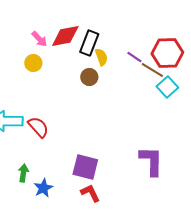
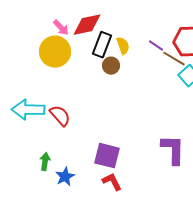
black rectangle: (89, 43) -> (102, 45), moved
yellow circle: (33, 63) -> (55, 52), size x1.8

